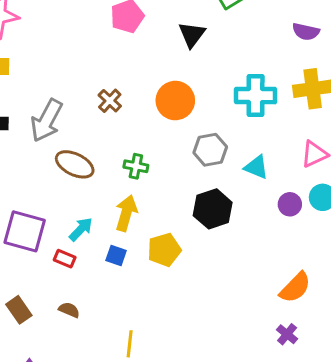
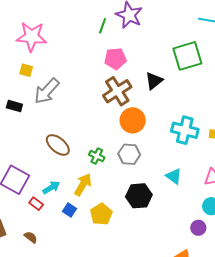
brown cross: (110, 101) -> (117, 91), moved, size x1.8
gray arrow: (47, 120) -> (47, 91), moved
gray hexagon: (210, 150) -> (129, 154), moved
purple circle: (290, 204) -> (198, 228), moved
yellow pentagon: (164, 250) -> (101, 214), turned -30

